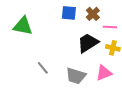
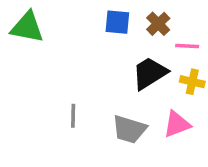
green triangle: (23, 26) -> (27, 27), moved
gray line: (43, 68) -> (73, 116), turned 40

